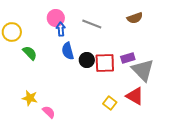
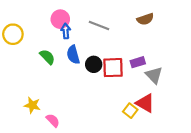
green semicircle: (30, 53) -> (47, 57), moved
gray triangle: (143, 70) -> (154, 75), size x0.7
yellow square: (110, 103) -> (130, 111), moved

